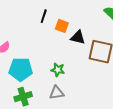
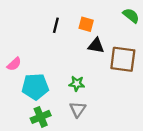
orange square: (62, 26) -> (86, 24), moved
gray triangle: (57, 93) -> (78, 109), turned -42

